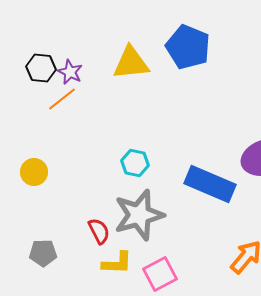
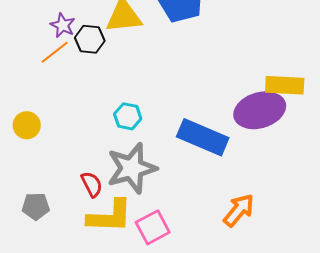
black hexagon: (41, 68) -> (90, 39), moved
yellow L-shape: (117, 263) -> (110, 216), size x1.5

